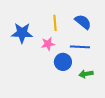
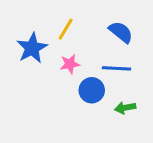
yellow line: (55, 23) -> (66, 29), moved, turned 35
blue star: (22, 33) -> (32, 48), turned -30

